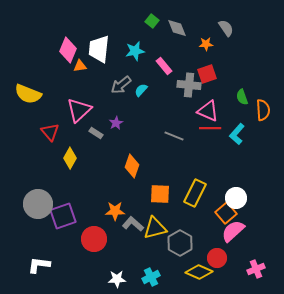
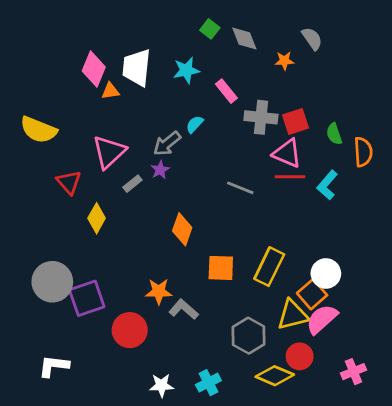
red square: (207, 74) -> (295, 121), moved
gray arrow: (121, 85) -> (167, 144), moved
gray rectangle: (96, 133) -> (132, 184), turned -72
yellow triangle: (155, 228) -> (293, 315), moved

